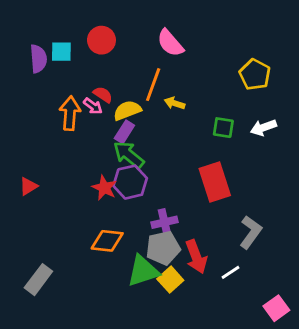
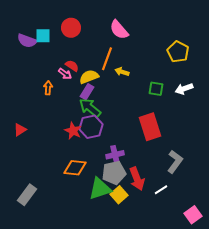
purple semicircle: (38, 59) -> (27, 41), turned 114
orange arrow: (70, 113) -> (48, 88), moved, size x0.6

